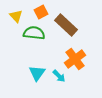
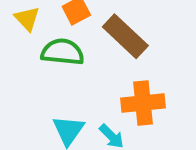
orange cross: (75, 59) -> (143, 103), turned 30

